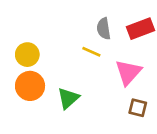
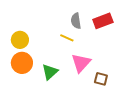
pink triangle: (128, 72) -> (81, 63), moved

